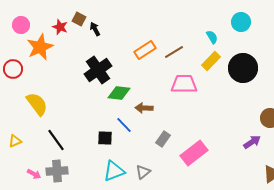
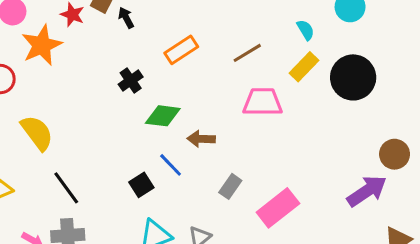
orange rectangle: (145, 50) -> (181, 50), moved
black cross: (98, 70) -> (131, 81), size x0.6
black square: (105, 138) -> (141, 185), turned -35
purple arrow: (252, 142) -> (367, 191), size x1.5

